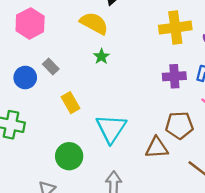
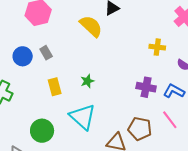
yellow cross: (175, 28) -> (157, 47), size x0.6
green star: (101, 56) -> (87, 81), moved
cyan triangle: (111, 129) -> (83, 117), turned -36

